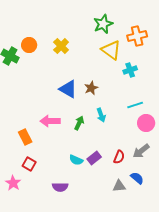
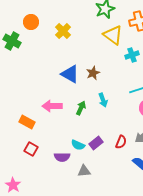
orange circle: (29, 45) -> (31, 22), moved
orange rectangle: (25, 137) -> (27, 122), turned -35
pink star: (13, 183) -> (13, 185), moved
gray triangle: (119, 186) -> (84, 171), moved
purple semicircle: (60, 187) -> (62, 157), moved

